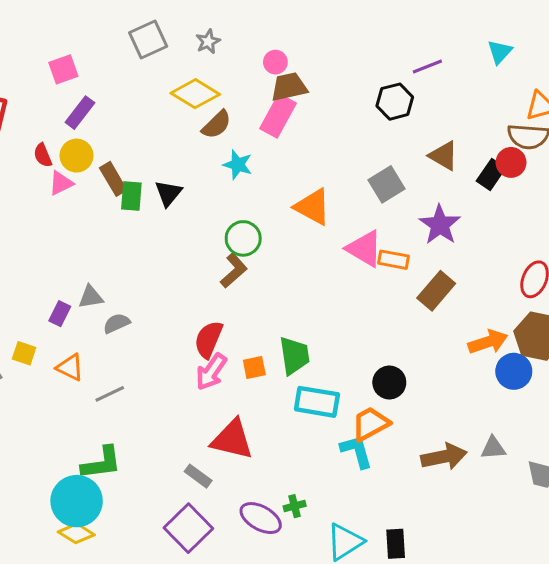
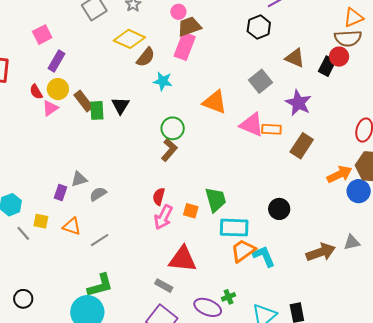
red semicircle: (208, 339) -> (159, 197), size x0.7
orange square: (254, 367) -> (191, 211), turned 35
orange trapezoid: (371, 424) -> (243, 251), moved

